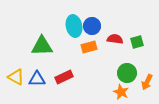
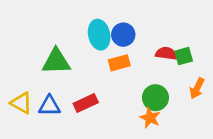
red semicircle: (115, 39) -> (166, 53), moved
green circle: (127, 73) -> (155, 98), moved
orange arrow: (147, 82) -> (197, 88), moved
orange star: (121, 92) -> (150, 118), moved

